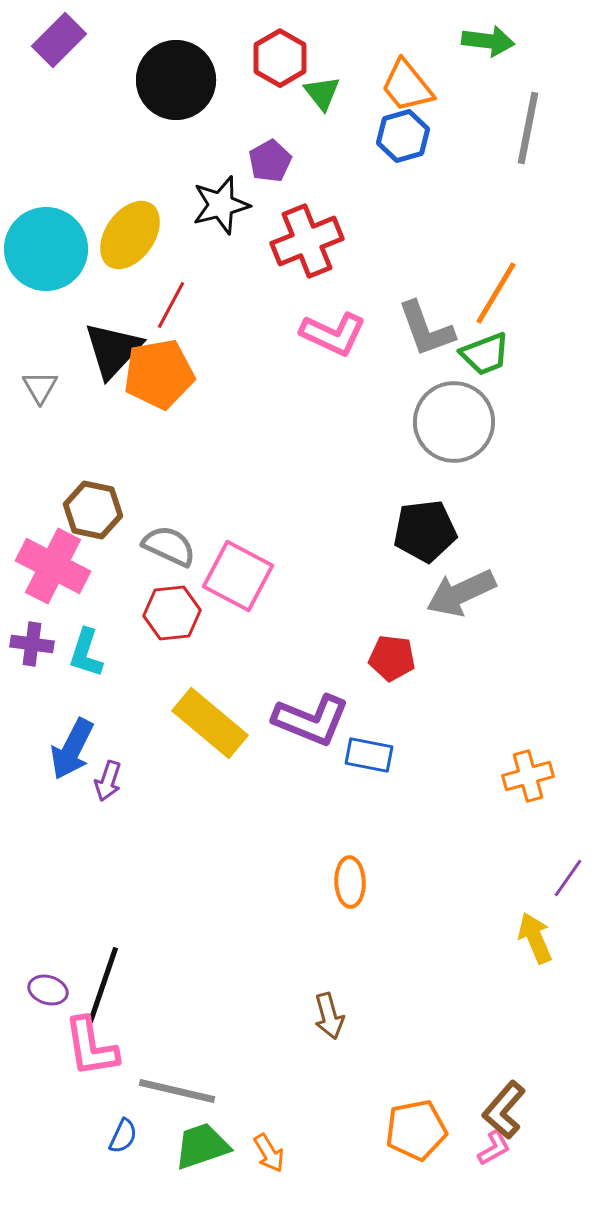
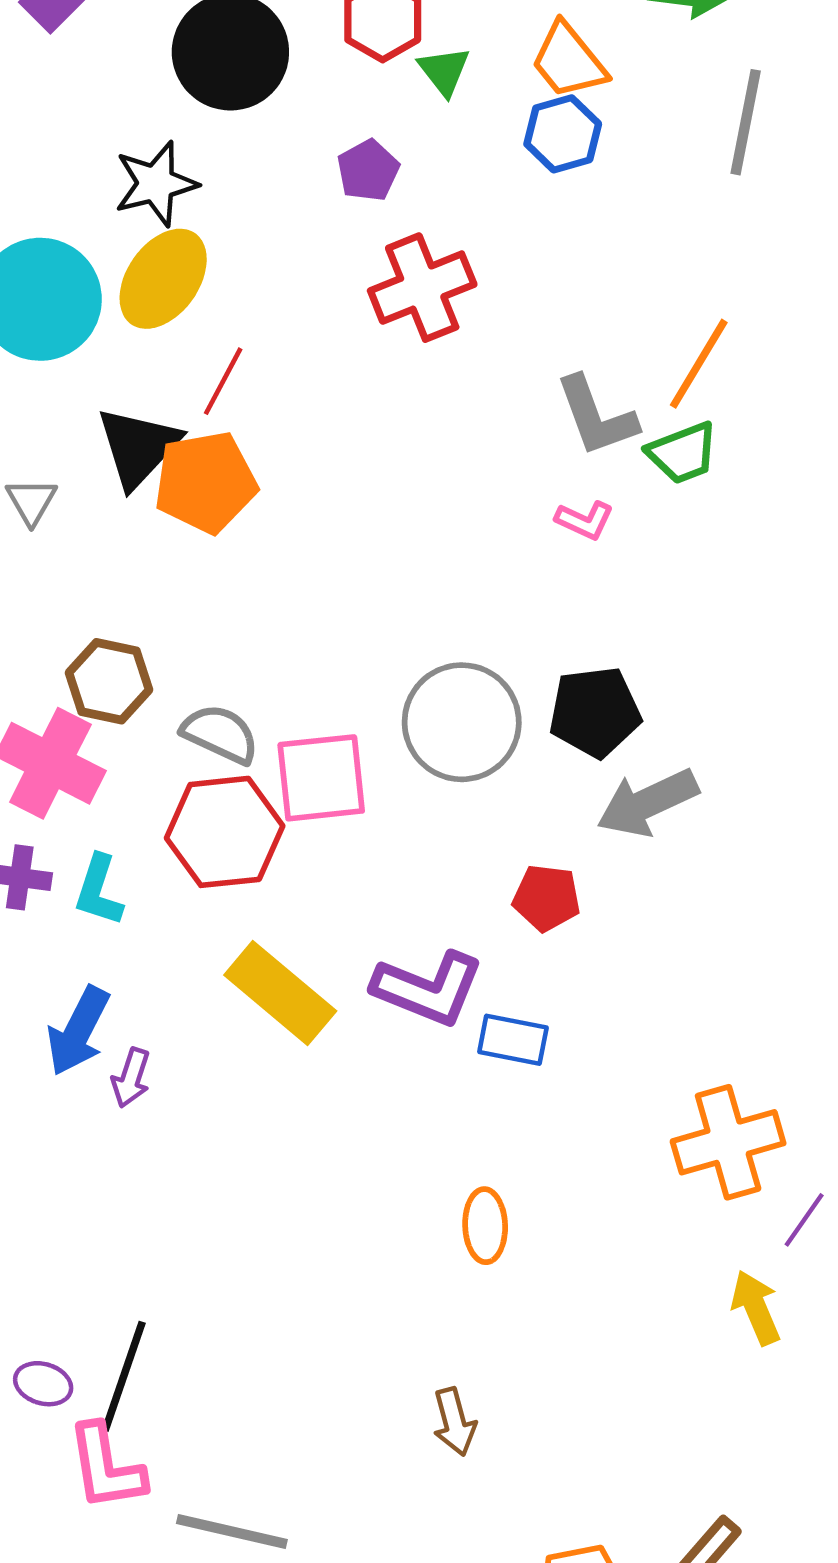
black star: (221, 205) -> (156, 184), moved
pink L-shape: (333, 334) -> (585, 520), moved, size x0.6
gray circle: (454, 422) -> (462, 722), moved
pink square: (238, 576) -> (321, 778), turned -34
red hexagon: (172, 613) -> (225, 832), size x1.4
orange cross: (528, 776) -> (728, 1142), moved, size x1.5

